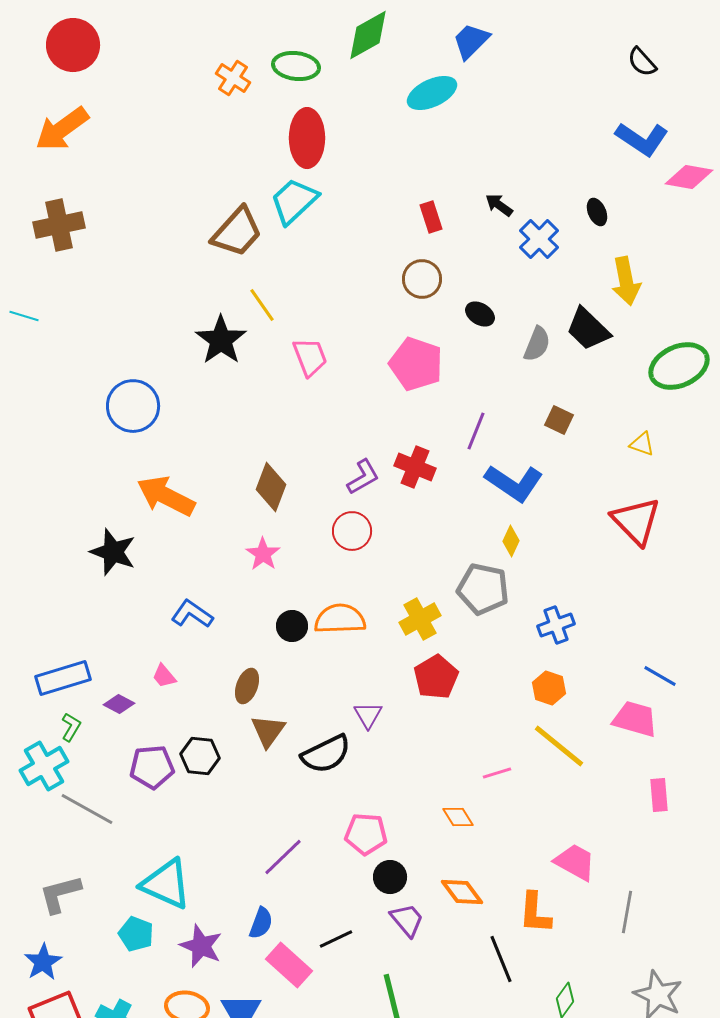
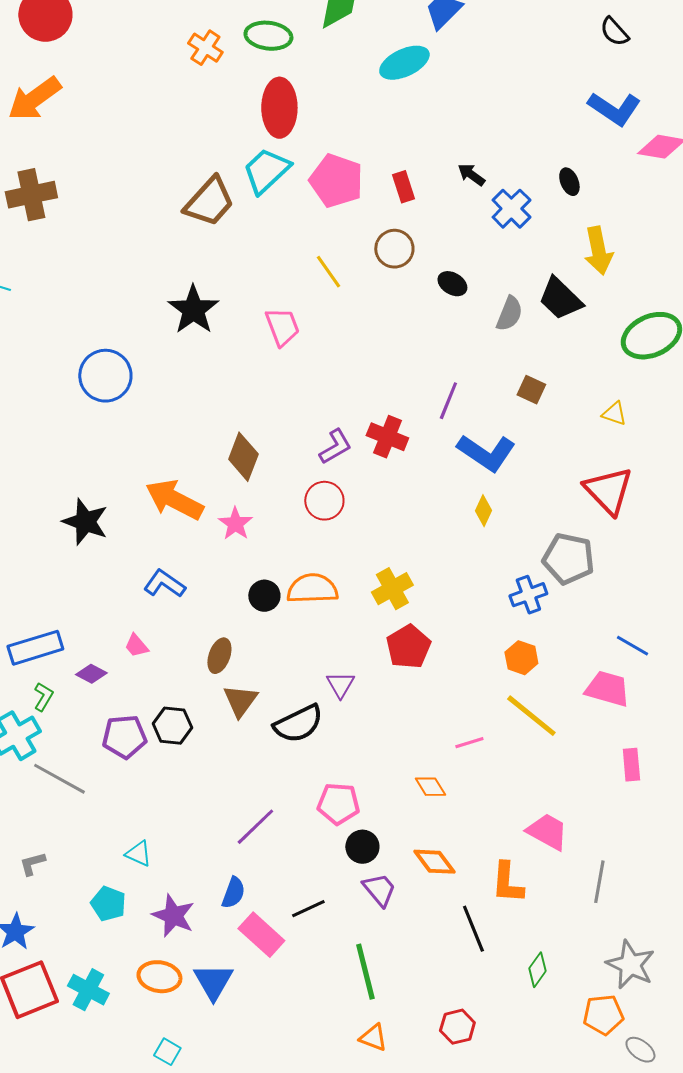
yellow line: (262, 305) -> (328, 272), moved
pink pentagon: (416, 364) -> (336, 181), moved
orange arrow: (166, 496) -> (174, 500), moved
gray pentagon: (483, 589) -> (568, 559), moved
cyan triangle: (166, 884) -> (138, 854), size x0.5
gray L-shape: (60, 894) -> (32, 864), size x0.6

